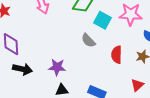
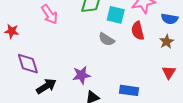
red semicircle: (117, 55) -> (138, 31), moved
black arrow: (22, 69) -> (46, 86), turned -30

